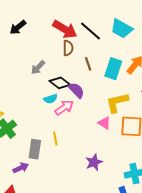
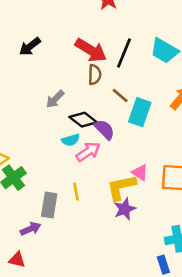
black line: (91, 31) -> (124, 53), turned 70
brown line: (88, 64) -> (120, 96), turned -32
cyan rectangle: (113, 69) -> (140, 112), moved
yellow L-shape: (117, 102) -> (121, 187), moved
purple star: (94, 162) -> (125, 209), moved

